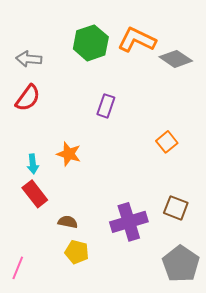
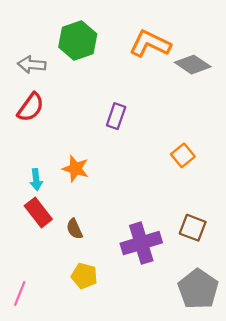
green hexagon: (91, 43) -> (78, 41), moved
brown semicircle: (68, 222) -> (74, 229), moved, turned -126

